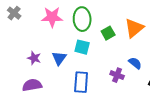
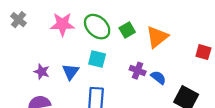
green ellipse: (82, 19) -> (97, 27), turned -45
green square: (108, 33) -> (127, 30), moved
purple cross: (117, 75) -> (138, 71), moved

